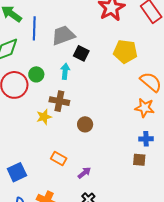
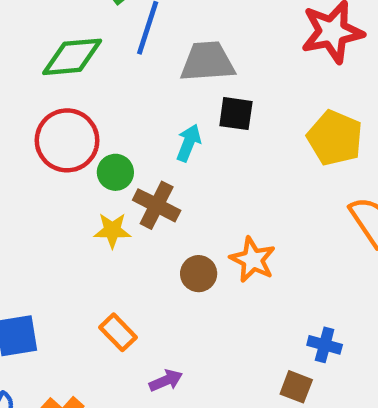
black square: (81, 53) -> (236, 114), turned -35
green circle: (36, 74) -> (115, 172), moved
orange star: (145, 108) -> (253, 260), moved

